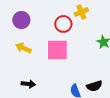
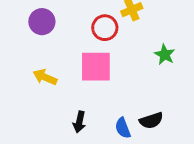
yellow arrow: (23, 48) -> (45, 77), moved
black arrow: (28, 84) -> (79, 122), moved, turned 96

